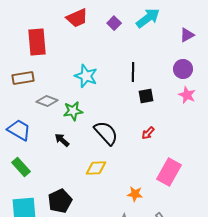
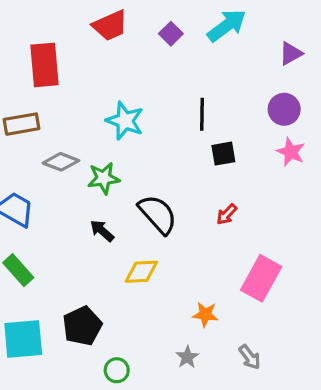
black arrow: (62, 140) -> (102, 231), moved

